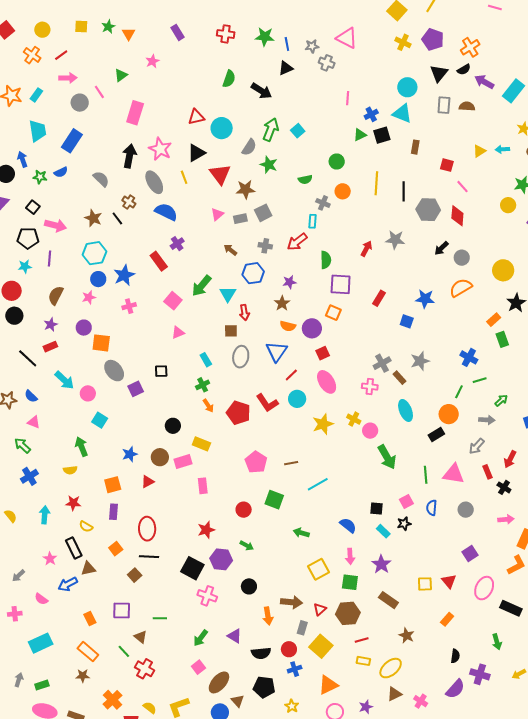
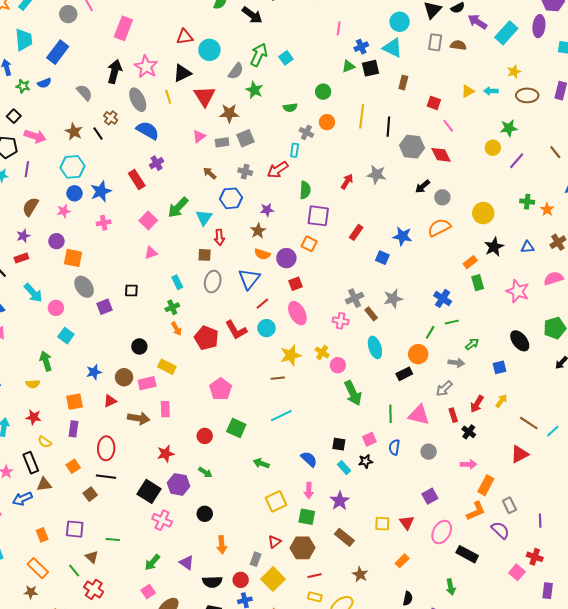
red diamond: (457, 216) -> (441, 155), turned -35
brown line: (291, 463) -> (278, 378), moved
brown arrow: (291, 602) -> (139, 418), moved

